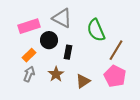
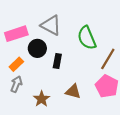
brown star: (56, 74) -> (42, 99), moved
brown triangle: (83, 81) -> (73, 92), turned 49

